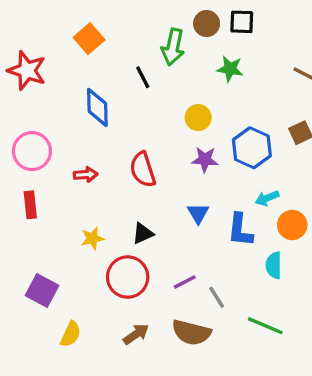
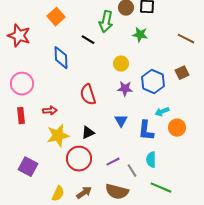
black line: (143, 77) -> (88, 40), turned -32
red arrow: (86, 175) -> (50, 111), moved
yellow star: (92, 238) -> (58, 136), size x1.6
cyan semicircle: (274, 265) -> (151, 160), moved
yellow semicircle: (71, 334) -> (58, 194), moved

